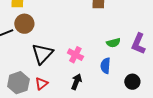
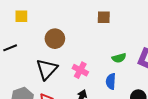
brown circle: (24, 24) -> (55, 39), moved

